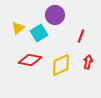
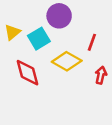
red diamond: (30, 60) -> (28, 73), turned 65
yellow diamond: (61, 65) -> (67, 61), moved, turned 55

